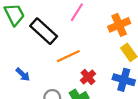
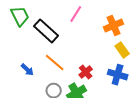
orange line: (68, 56) -> (55, 62), moved, turned 65

